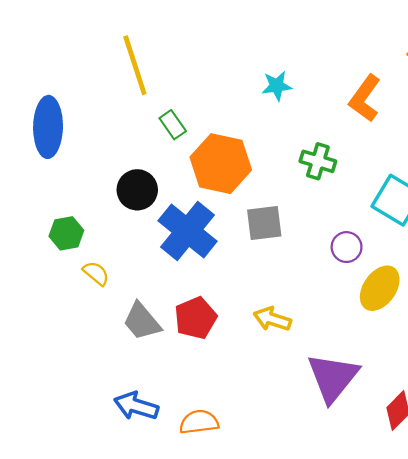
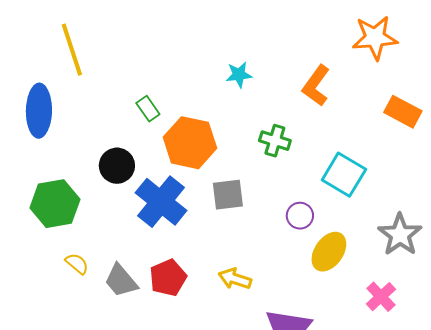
yellow line: (135, 65) -> (72, 50), moved
green hexagon: (66, 233) -> (55, 204), size x1.6
yellow semicircle: (96, 273) -> (77, 264), moved

